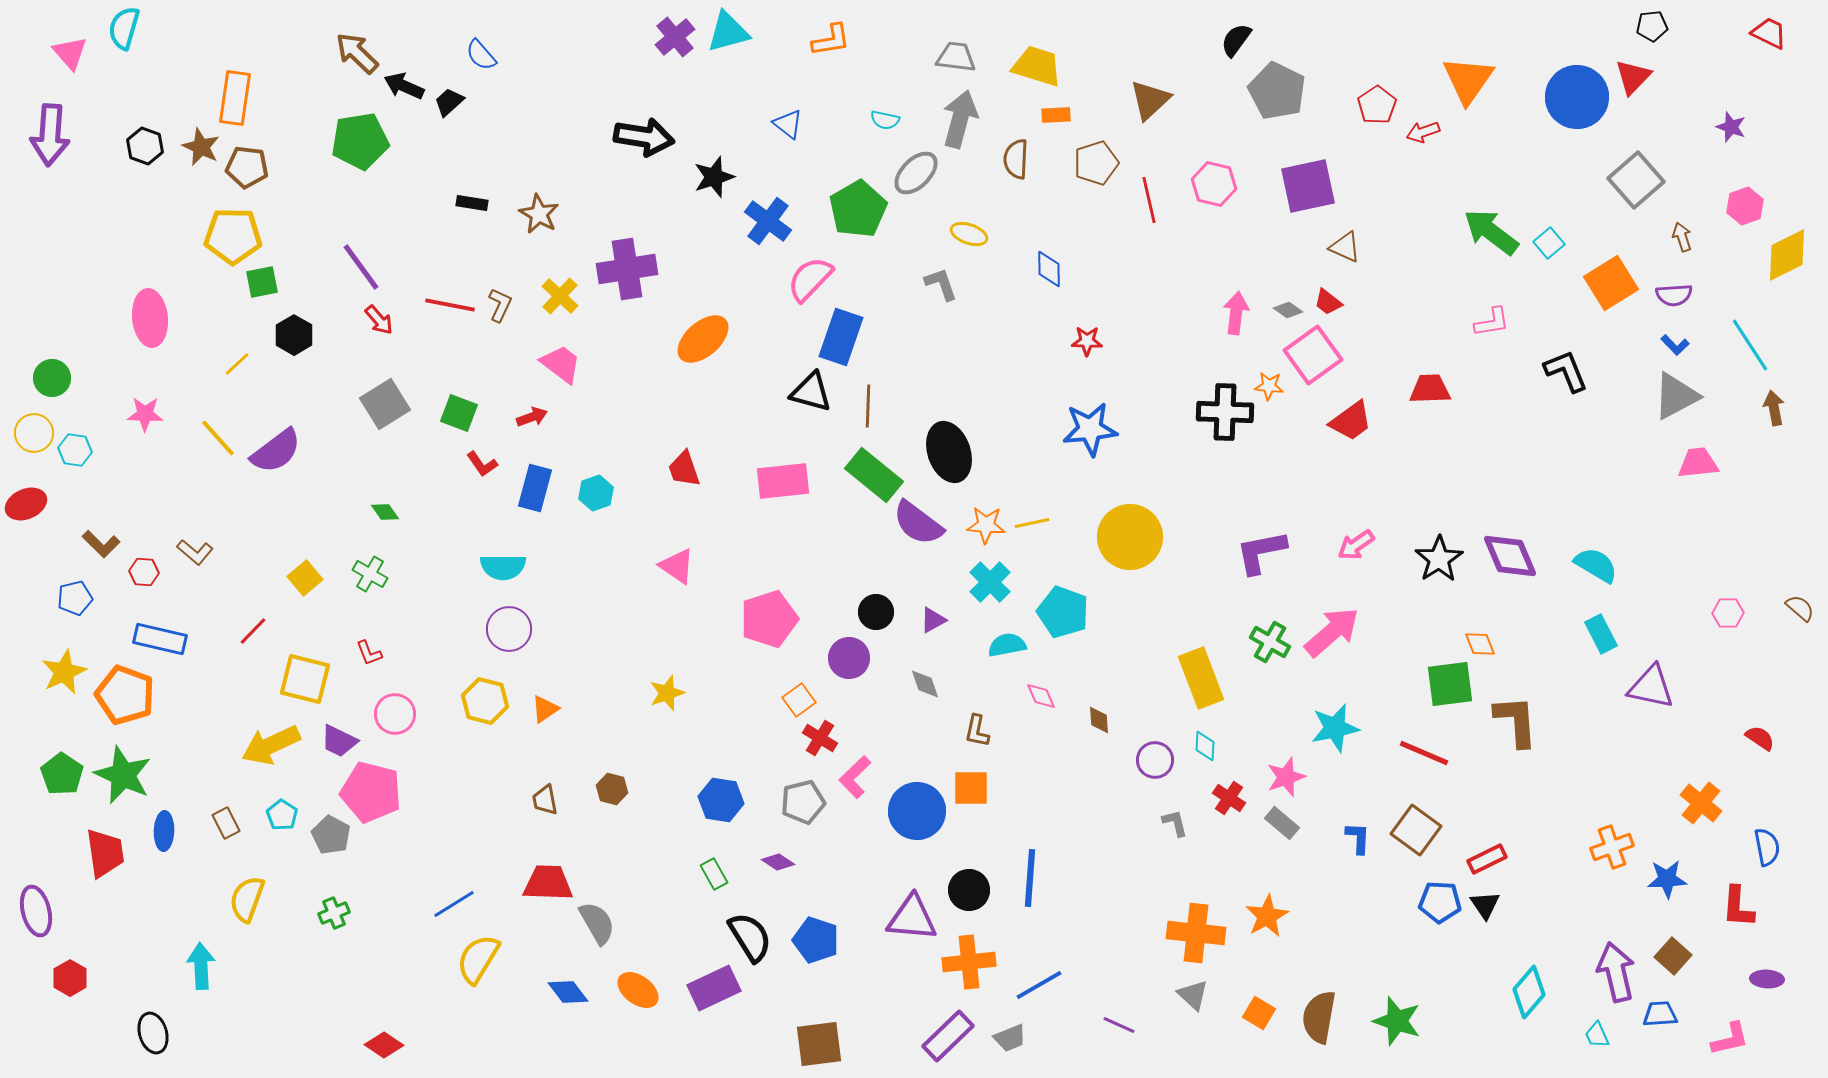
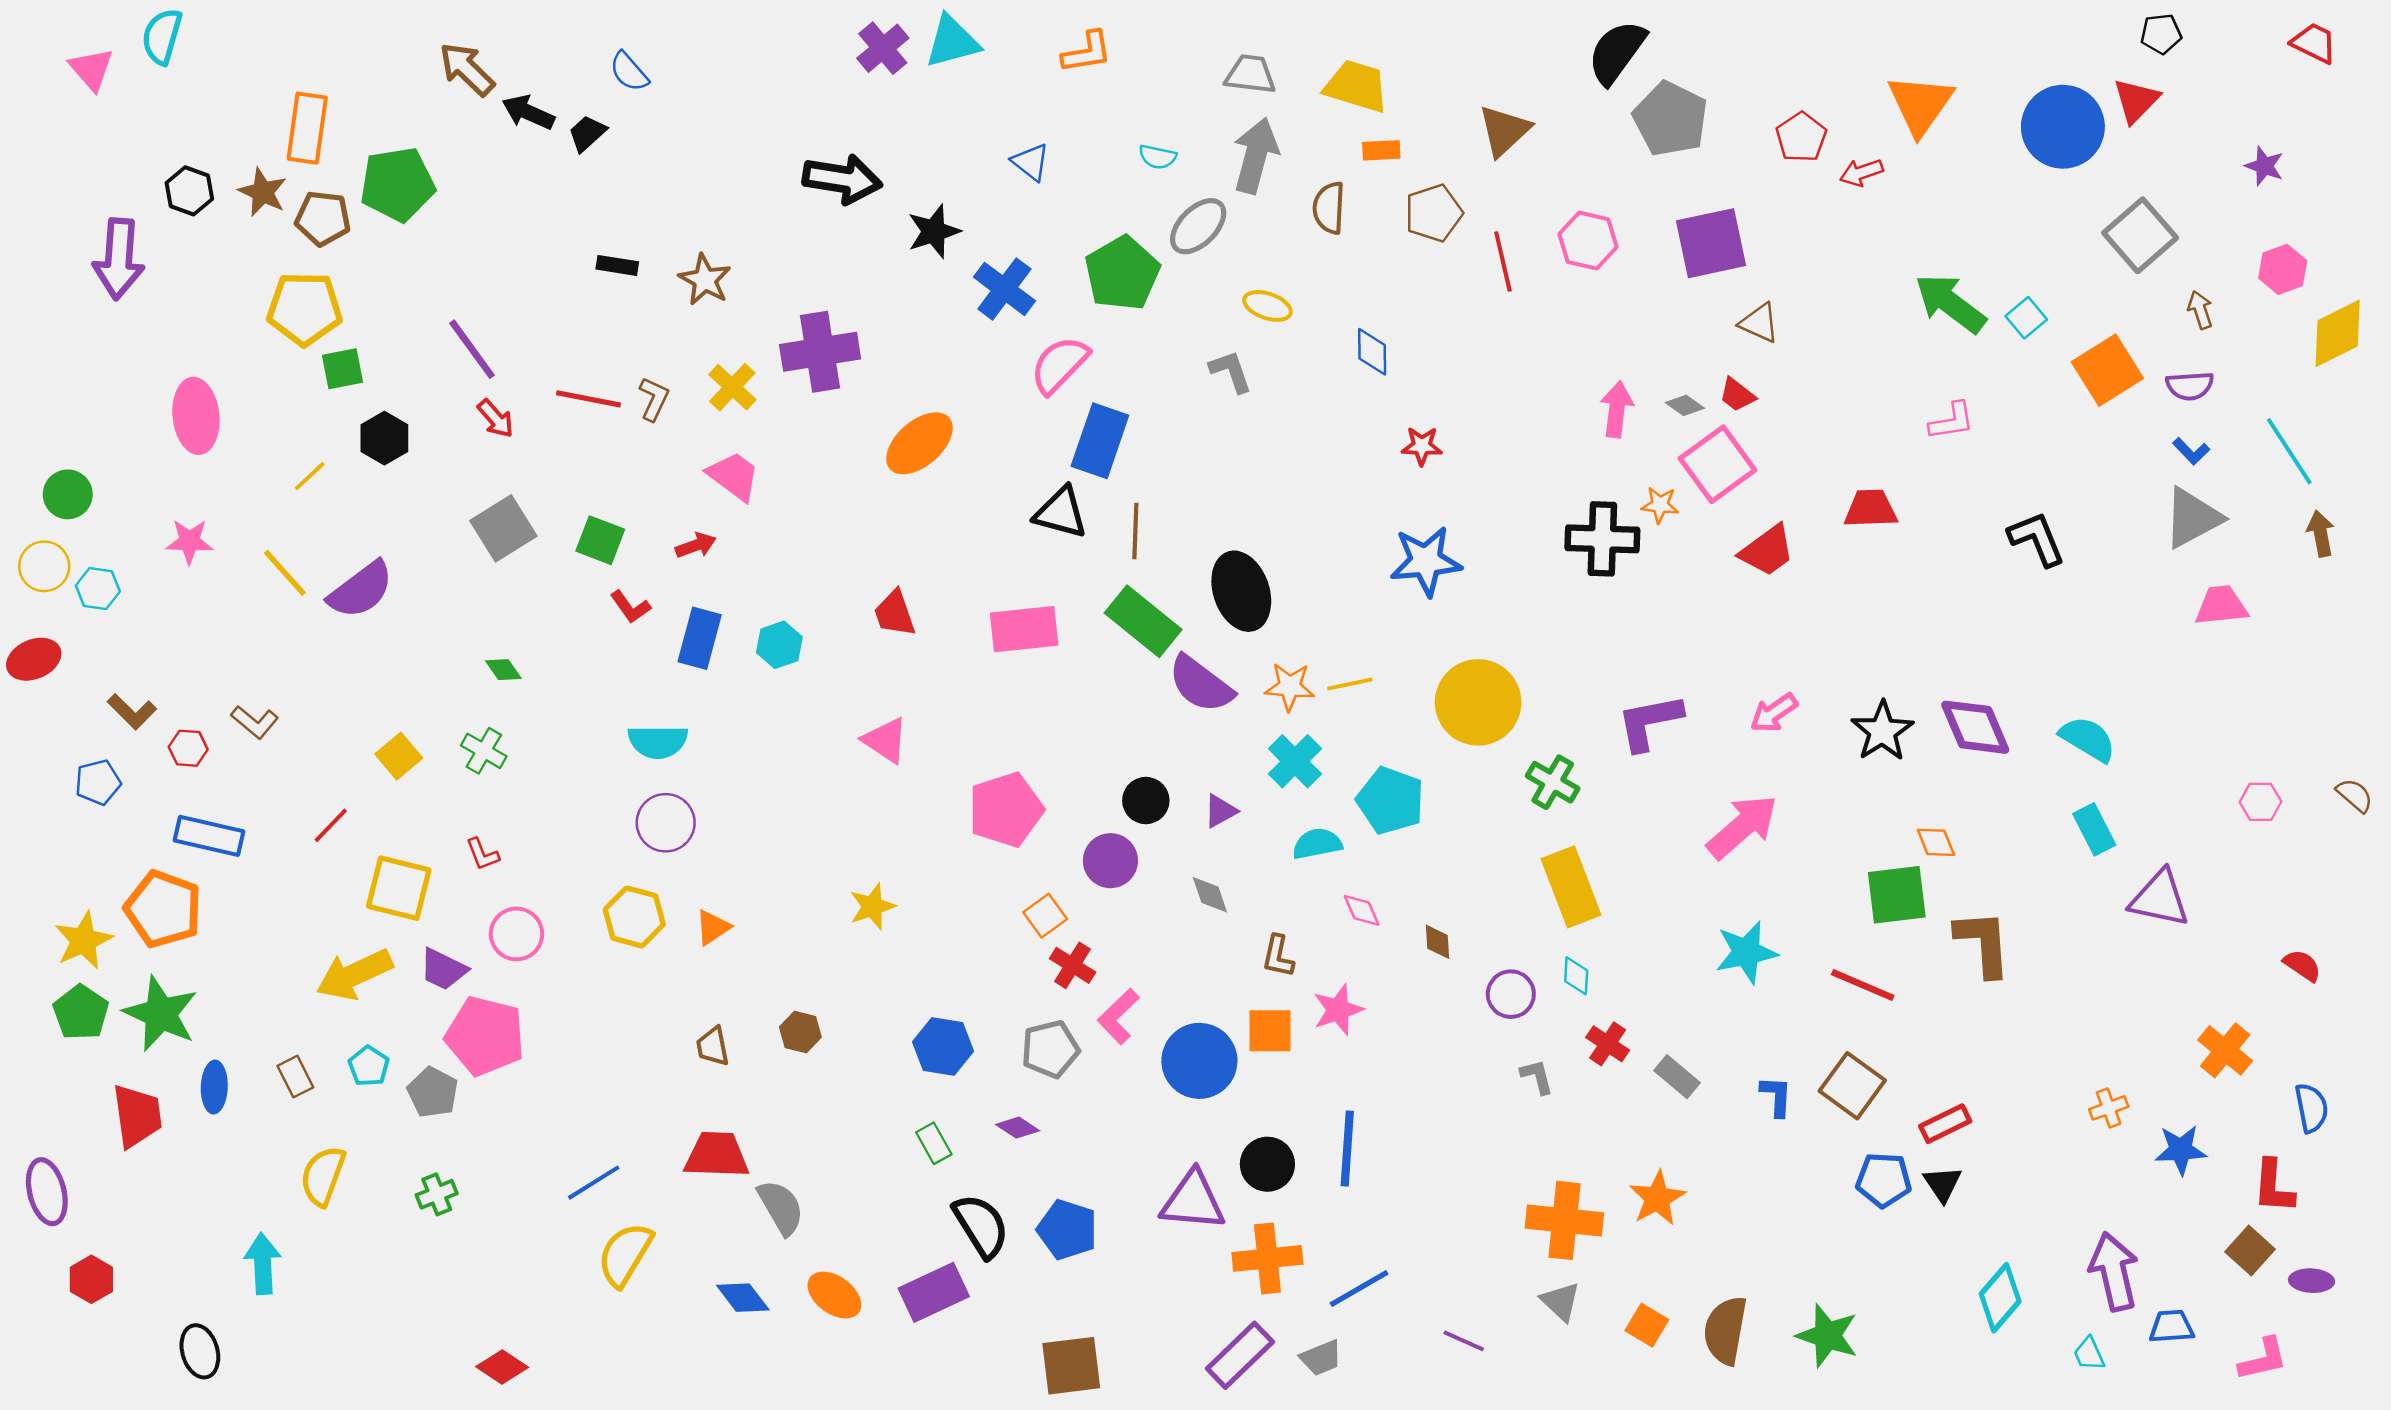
black semicircle: (1236, 40) -> (1617, 52), size x1.5
purple arrow: (50, 135) -> (119, 259), moved
green pentagon: (360, 141) -> (397, 184), moved
black L-shape: (1566, 371) -> (2037, 539), moved
green cross: (1270, 642) -> (1553, 782), moved
yellow star: (64, 672) -> (83, 940), moved
pink star: (1286, 777) -> (1338, 1010), moved
orange cross: (1612, 847) -> (2109, 1108), size x0.7
brown square: (1673, 956) -> (2250, 1251), moved

